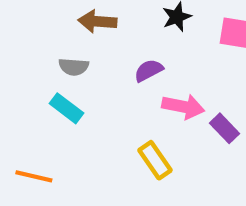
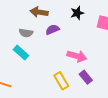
purple semicircle: (149, 70) -> (52, 30), moved
purple rectangle: (224, 128) -> (86, 77), moved

